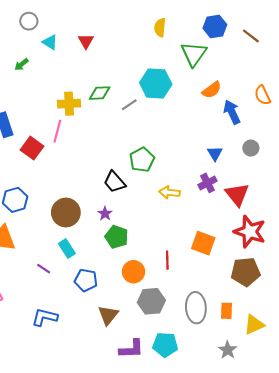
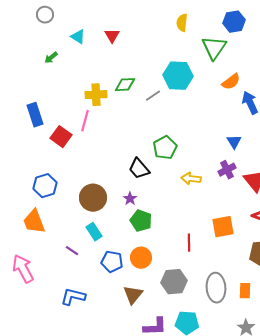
gray circle: (29, 21) -> (45, 15), moved
orange square: (203, 243) -> (223, 227), turned -30
orange circle: (134, 272) -> (141, 258), moved

